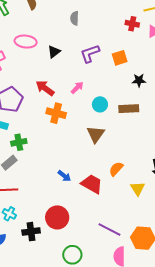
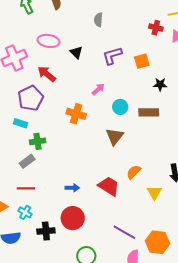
black triangle: (54, 52) -> (76, 52), turned -40
red arrow: (45, 88) -> (47, 74), moved
blue arrow: (64, 176) -> (72, 188), moved, turned -40

